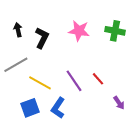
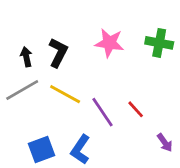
black arrow: (18, 30) -> (26, 57), moved
yellow line: (40, 83) -> (65, 94), moved

